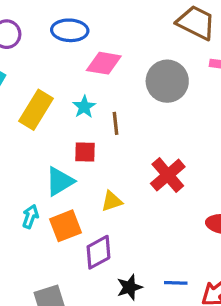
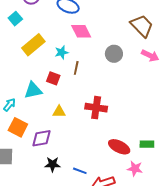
pink diamond: (104, 63) -> (81, 31), turned 35
gray circle: (167, 81) -> (114, 54), size x0.7
red cross: (168, 175) -> (96, 108), turned 30
orange square: (65, 226) -> (18, 127), moved, turned 30

